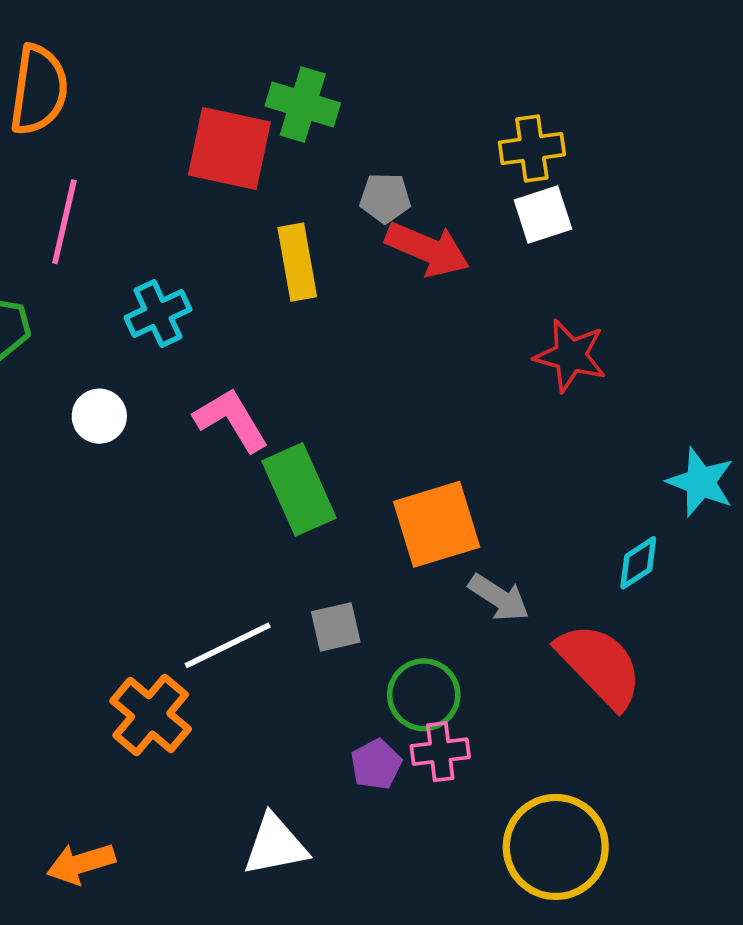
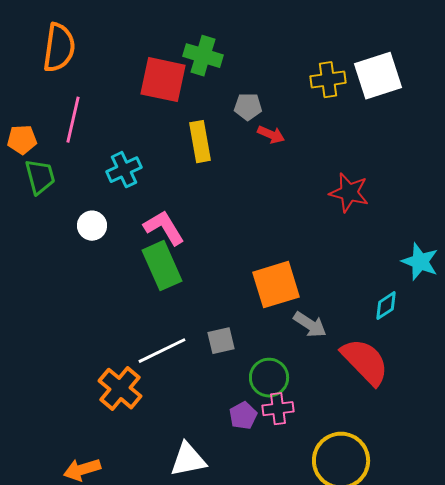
white square: (543, 214) -> (378, 76), moved, size x1.5
red arrow: (427, 249) -> (271, 135), size x0.6
green rectangle: (299, 489) -> (162, 266), moved

